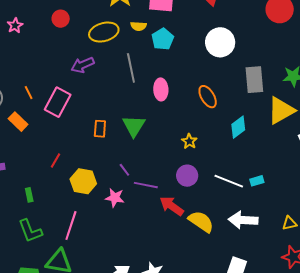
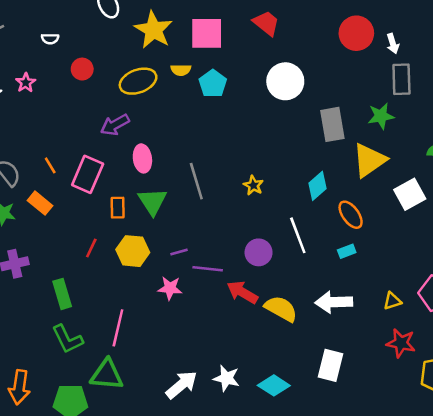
gray line: (131, 68) -> (196, 181), moved
pink ellipse: (161, 89) -> (142, 158), moved
orange ellipse: (208, 97) -> (351, 215), moved
green triangle: (134, 126) -> (152, 202), moved
orange rectangle: (100, 129) -> (118, 208), moved
yellow star: (189, 141) -> (253, 185), moved
purple line: (124, 170) -> (179, 252), turned -64
yellow hexagon: (83, 181) -> (133, 251), moved
white line: (229, 181) -> (298, 235), moved, turned 52
green rectangle: (29, 195) -> (62, 294), size x1.6

